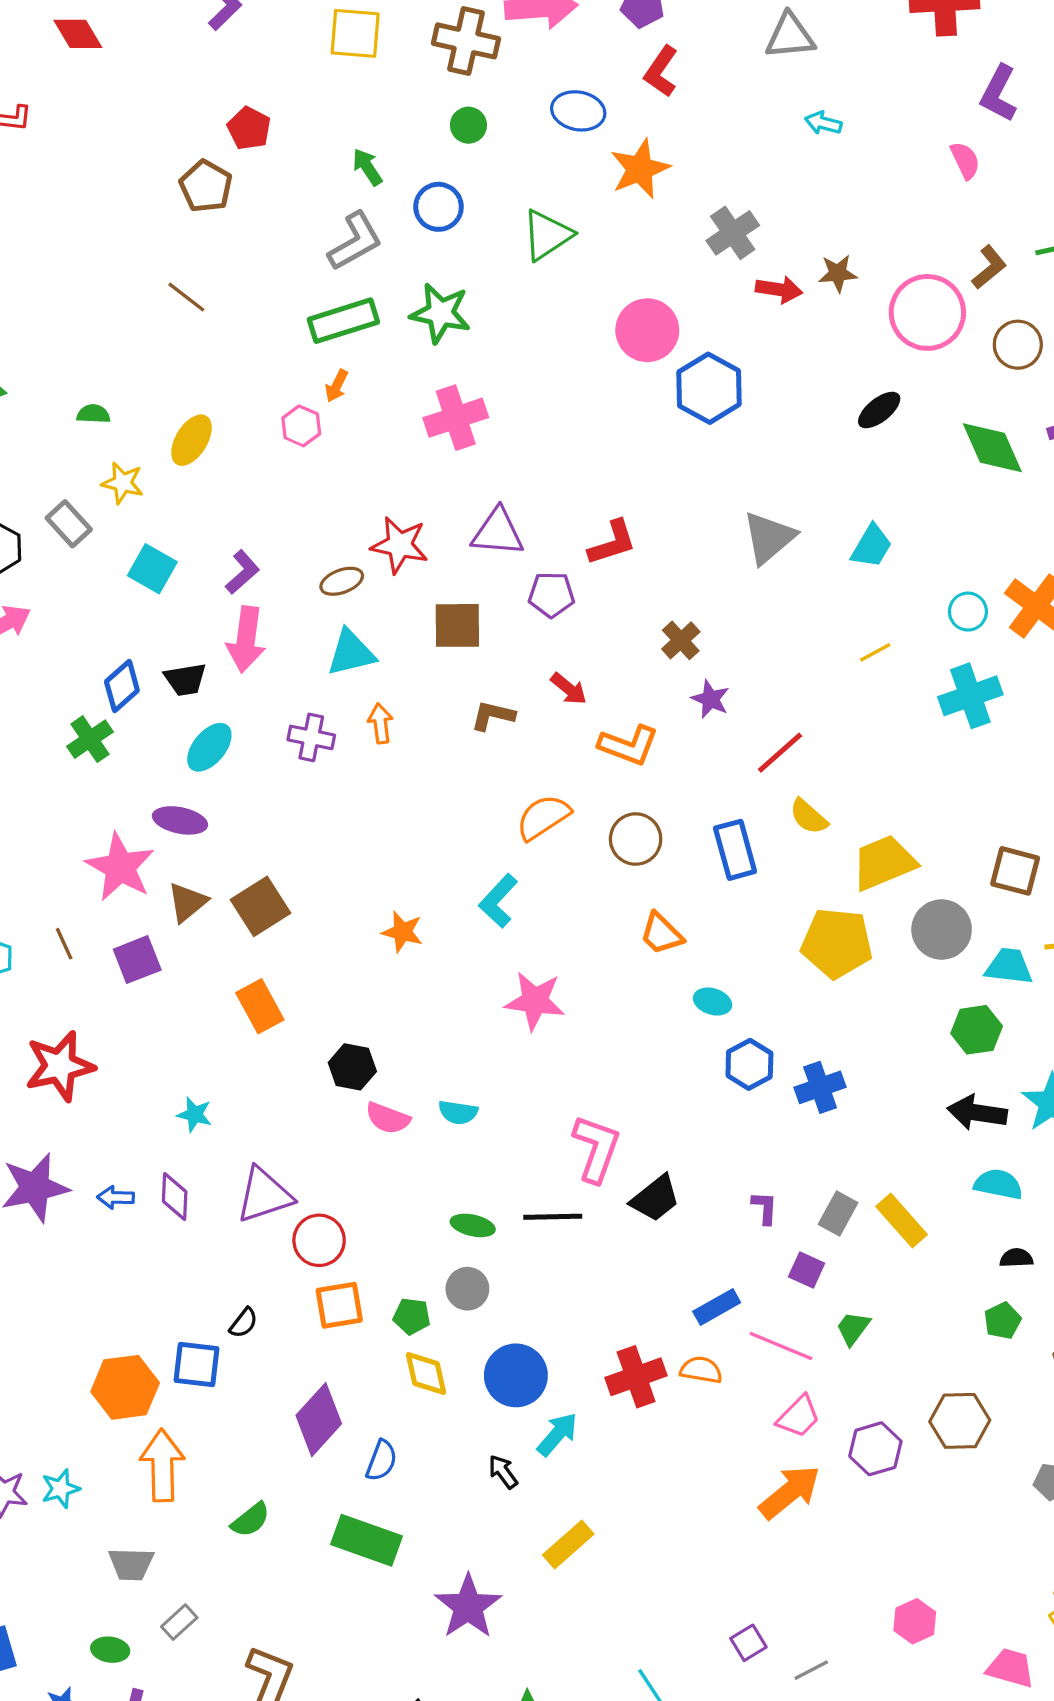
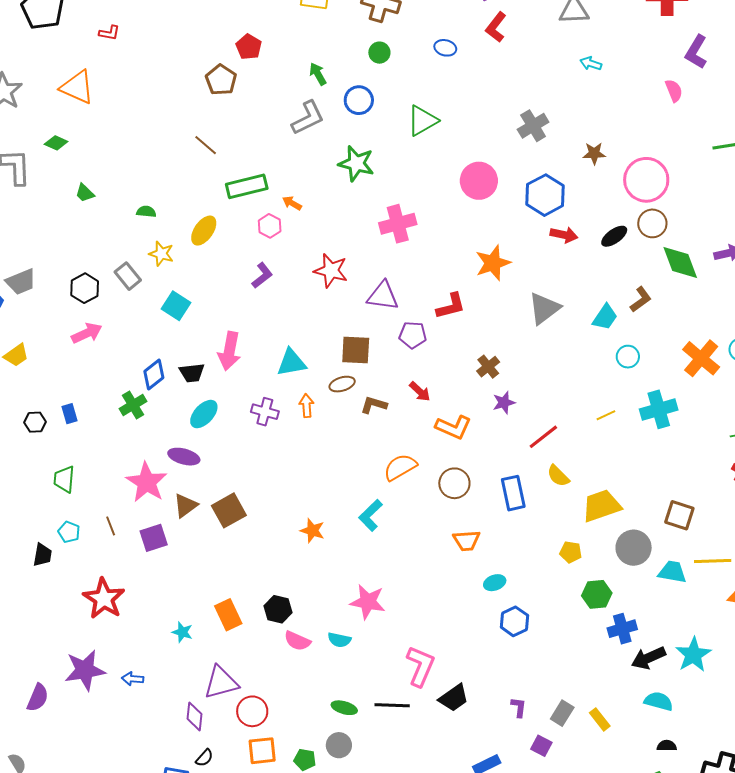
blue ellipse: (578, 111) -> (445, 48), size x0.7
orange star: (640, 169) -> (493, 263), moved
brown L-shape: (989, 267) -> (641, 299), moved
red arrow: (779, 289) -> (564, 235), moved
green rectangle: (343, 321) -> (247, 186), moved
brown circle: (1018, 345) -> (652, 223), moved
orange arrow: (337, 386) -> (292, 203), turned 90
blue hexagon: (709, 388) -> (545, 195), moved
pink cross: (456, 418) -> (398, 224), moved
red star: (400, 545) -> (331, 271), moved
purple L-shape: (242, 572) -> (262, 275), moved
brown ellipse: (342, 581) -> (342, 384), moved
cyan circle: (968, 612) -> (628, 357), moved
yellow line: (875, 652) -> (606, 415), moved
purple star: (710, 699) -> (504, 403), turned 30
orange trapezoid: (661, 934) -> (467, 541), turned -52
yellow pentagon: (837, 943) -> (571, 552), size x0.5
pink star: (535, 1001) -> (368, 602), moved
cyan ellipse: (713, 1002) -> (495, 583), turned -40
orange rectangle: (260, 1006) -> (228, 615), moved
green hexagon: (977, 1030) -> (597, 594), moved
red star: (60, 1066) -> (104, 599), turned -30
blue cross: (820, 1087) -> (622, 629), moved
black arrow: (977, 1113) -> (648, 658), turned -36
purple diamond: (175, 1197) -> (194, 716), moved
yellow rectangle: (902, 1220) -> (600, 719), size x0.7

